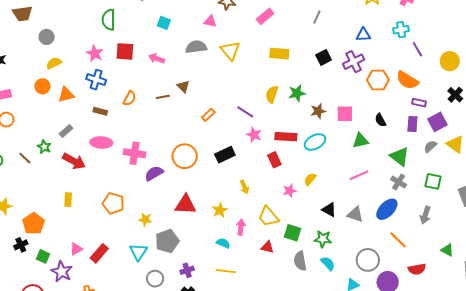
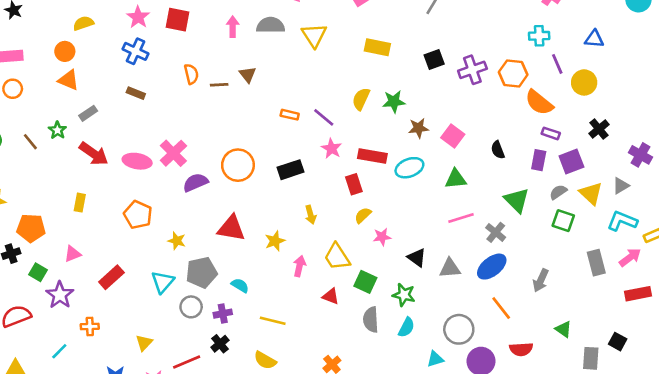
blue triangle: (363, 35) -> (594, 39), moved
pink arrow: (156, 58) -> (233, 27), moved, turned 63
yellow circle: (450, 61) -> (584, 82), moved
orange hexagon: (378, 80) -> (513, 73), moved
orange triangle: (66, 95) -> (69, 80), moved, turned 30
orange semicircle: (130, 98) -> (191, 74), moved, turned -49
pink square: (345, 114) -> (453, 136), turned 30
orange rectangle: (208, 115) -> (290, 115), moved, turned 48
green triangle: (360, 141) -> (456, 179), moved
pink ellipse: (101, 142) -> (137, 161), moved
pink cross: (135, 153) -> (173, 153), turned 30
yellow semicircle: (310, 179) -> (363, 215), moved
green square: (433, 181) -> (563, 221), moved
gray cross: (399, 182) -> (496, 232), moved
pink star: (290, 191) -> (382, 237), moved
gray triangle: (355, 214) -> (450, 268), turned -30
orange pentagon: (34, 224) -> (31, 228), turned 30
cyan semicircle: (223, 243) -> (240, 285), moved
pink triangle: (76, 249) -> (73, 254), moved
cyan semicircle: (328, 263) -> (406, 327), turned 63
gray circle: (155, 279) -> (191, 307), moved

